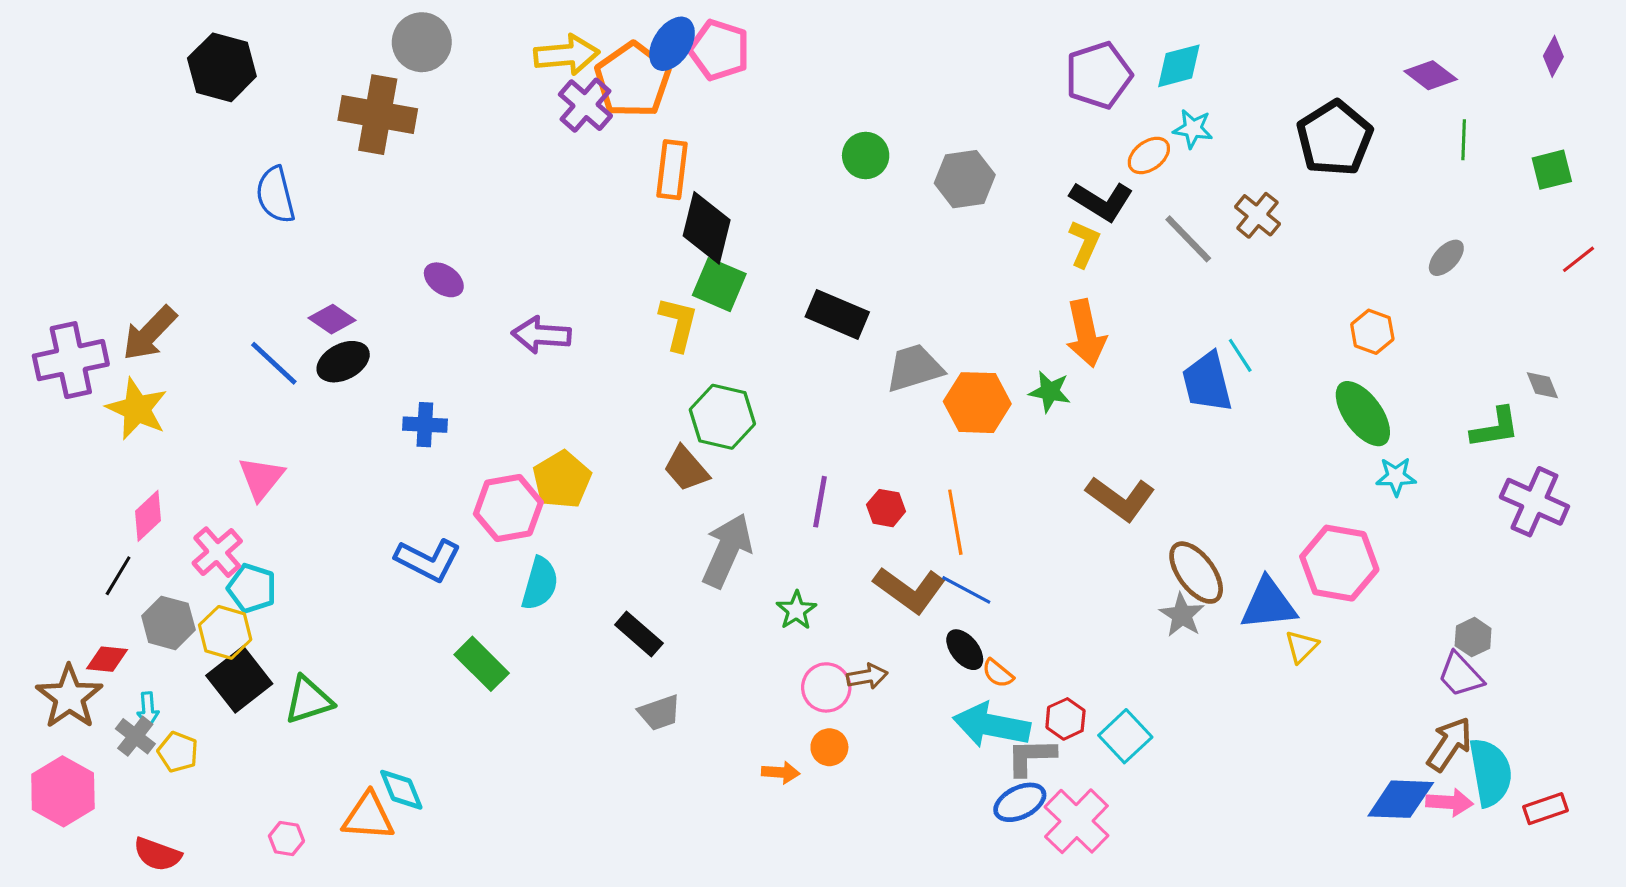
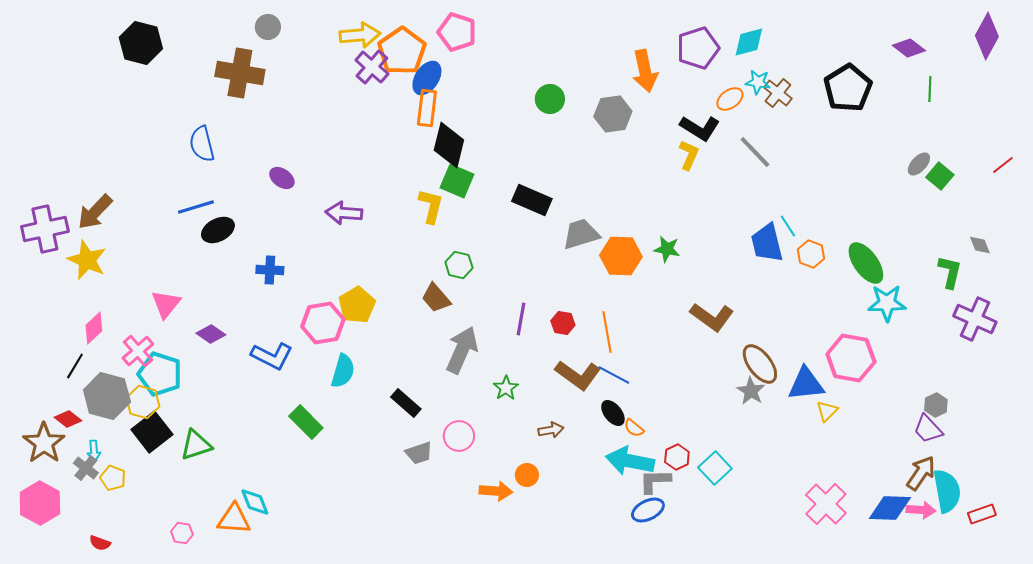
gray circle: (422, 42) -> (268, 27), size x0.7
blue ellipse: (672, 44) -> (427, 78), moved
purple diamond: (1553, 56) -> (987, 36), size x1.8
green square: (1552, 170) -> (940, 176), moved, turned -36
blue semicircle: (275, 195) -> (202, 144), moved
brown cross: (1257, 215) -> (778, 93), moved
purple diamond: (332, 319) -> (211, 334), moved
orange hexagon: (1372, 332) -> (811, 254), moved
orange arrow: (1086, 333) -> (645, 71), moved
blue line: (274, 363) -> (196, 207), moved, turned -60
green hexagon: (722, 417) -> (459, 265), size x0.7
green L-shape: (1495, 428) -> (950, 272), turned -68
cyan star: (1396, 477) -> (887, 303), size x1.5
cyan pentagon: (252, 588) -> (160, 374), size x1.4
gray hexagon: (168, 623) -> (107, 396), size x1.4
red diamond: (107, 659) -> (68, 419), turned 32
pink circle: (826, 687) -> (459, 436), moved
orange arrow: (781, 772) -> (496, 491), size x1.4
pink cross: (1076, 821) -> (826, 504), moved
red semicircle: (157, 854) -> (100, 543), size x0.7

